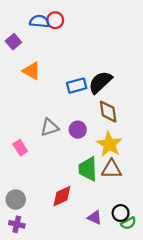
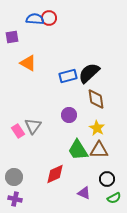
purple square: (13, 42) -> (12, 37), turned 32
gray triangle: (50, 127) -> (33, 126), moved, turned -36
yellow star: (109, 144) -> (97, 128), size x0.7
green trapezoid: (88, 169) -> (78, 150), turned -30
black circle: (121, 213) -> (107, 179), moved

